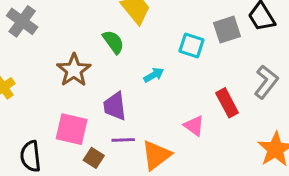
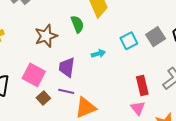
gray square: (227, 30) -> (156, 37), turned -30
cyan square: (192, 46) -> (129, 41), turned 30
pink triangle: (194, 126) -> (138, 108), moved

